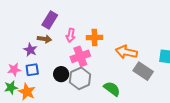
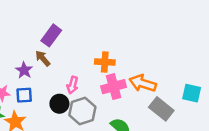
pink arrow: (71, 35) -> (73, 85), moved
brown arrow: (45, 39) -> (43, 58), turned -144
pink cross: (80, 56) -> (114, 87), moved

